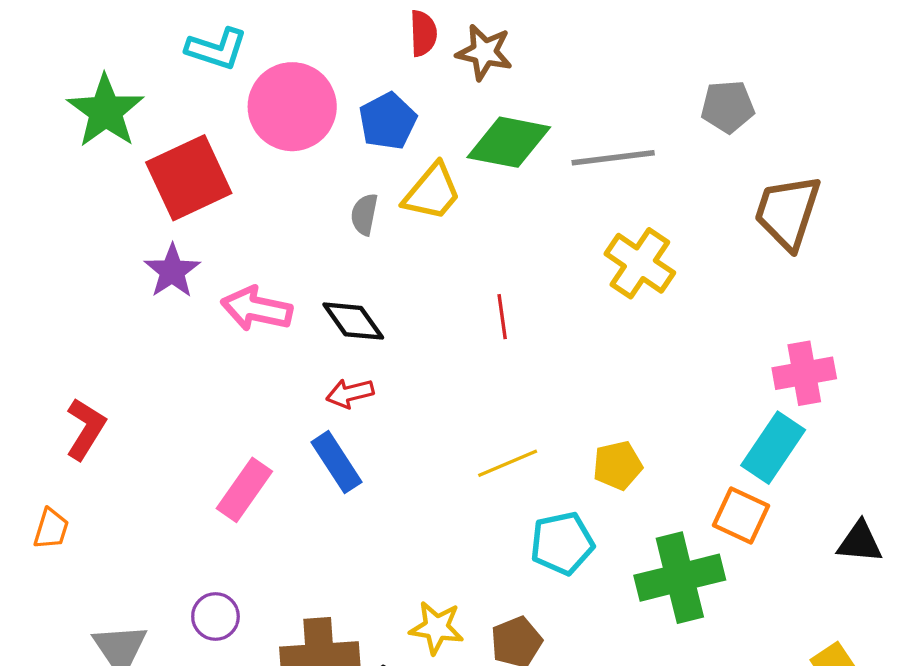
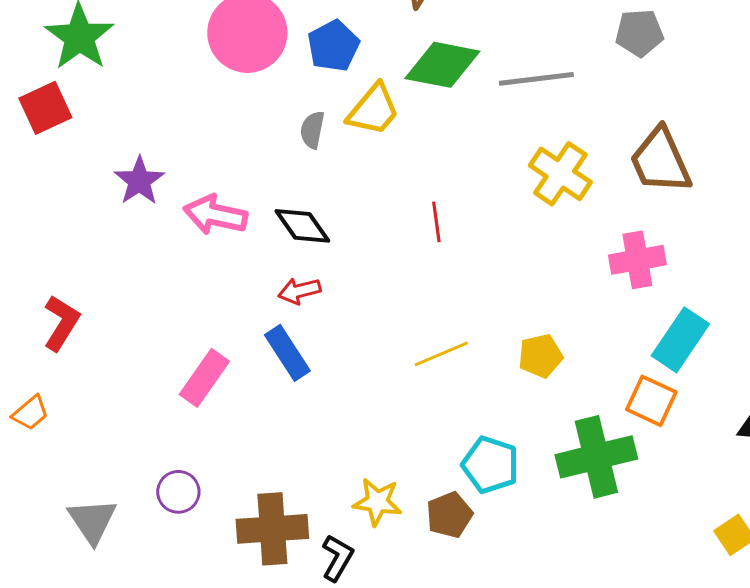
red square: (189, 178) -> (45, 108), moved, size x0.7
brown trapezoid: (788, 212) -> (660, 161), moved, turned -42
pink cross: (804, 373) -> (637, 260), moved
orange trapezoid: (51, 529) -> (30, 413), turned 33
cyan pentagon: (562, 543) -> (490, 465), moved, turned 30

